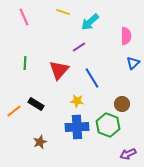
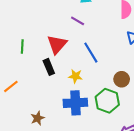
purple line: (79, 47) -> (78, 21), turned 64
green line: (25, 63) -> (22, 46), moved
black rectangle: (36, 104) -> (49, 67), moved, turned 35

